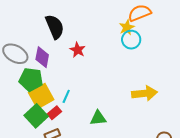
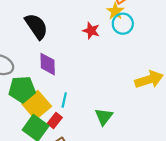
red star: (78, 50) -> (91, 31), moved
purple diamond: (42, 57) -> (48, 64), moved
green triangle: (98, 118) -> (104, 117), turned -36

